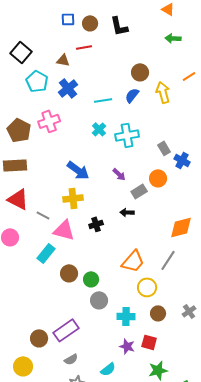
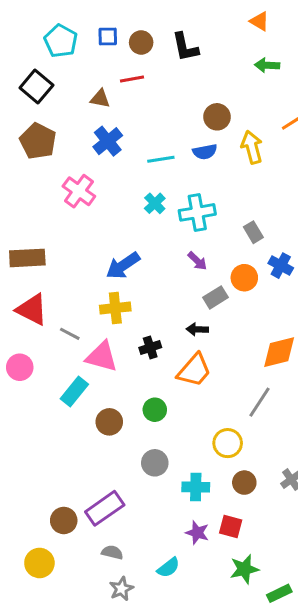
cyan pentagon: (37, 81) -> (61, 41), moved
blue semicircle: (132, 95) -> (205, 152), turned -140
pink cross: (49, 121) -> (79, 191), turned -35
brown pentagon: (19, 130) -> (38, 141), moved
blue cross: (182, 160) -> (281, 266), moved
blue arrow: (78, 170) -> (123, 266), turned 110
purple arrow: (119, 174) -> (197, 261), moved
orange trapezoid: (133, 261) -> (194, 370), moved
green circle: (91, 279) -> (155, 410), moved
gray semicircle: (71, 359) -> (112, 552), turned -136

